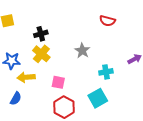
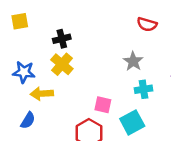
gray star: (82, 51) -> (133, 61), moved
pink square: (58, 82) -> (103, 105), moved

